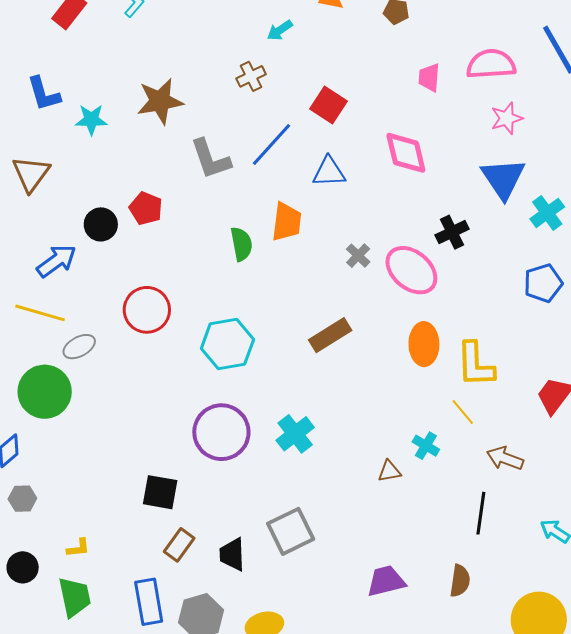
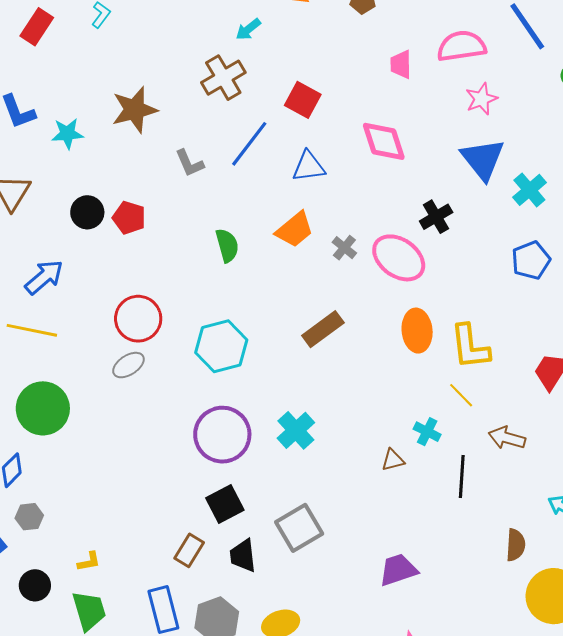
brown cross: (251, 76) -> (223, 78), size x1.5
gray L-shape: (211, 159) -> (189, 163), size x0.7
orange trapezoid: (287, 222) -> (295, 230), moved, turned 48
black circle: (101, 224) -> (87, 212), moved
gray ellipse: (79, 347) -> (128, 365), moved
black square: (160, 492) -> (225, 504), moved, turned -33
black line: (481, 513) -> (462, 477), moved
brown semicircle: (460, 581) -> (516, 545), moved

